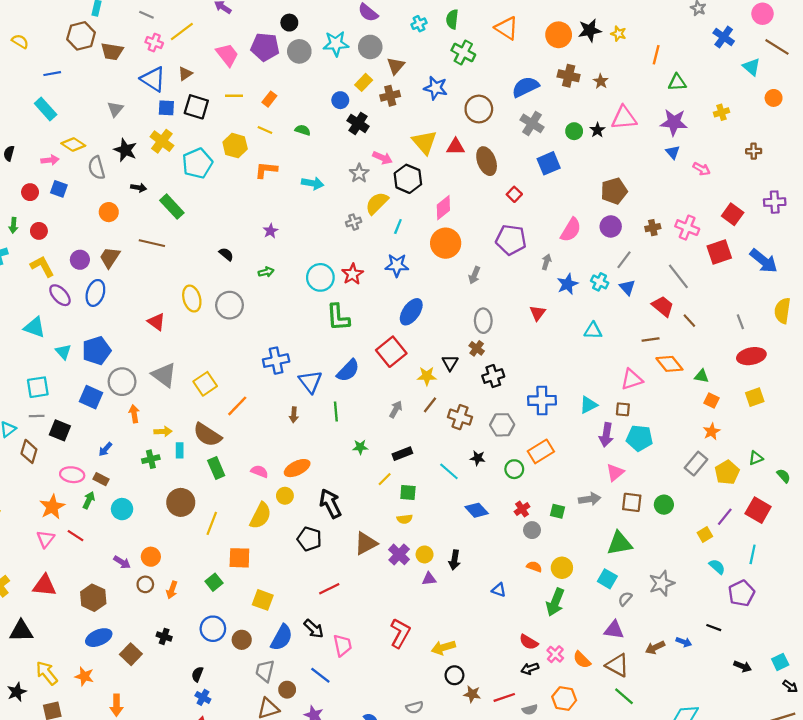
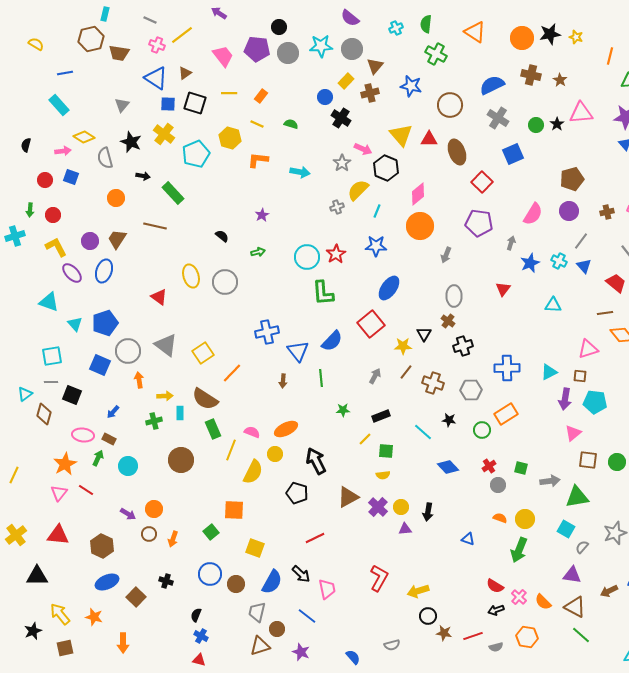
red square: (514, 194) -> (482, 182), size x1.5
gray arrow: (590, 499) -> (550, 481), moved
yellow line: (212, 523) -> (231, 450), moved

